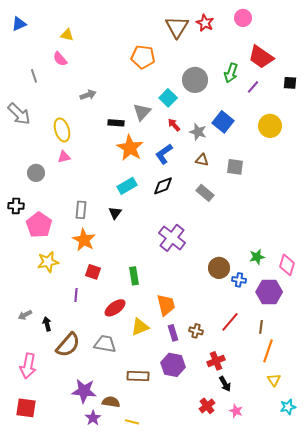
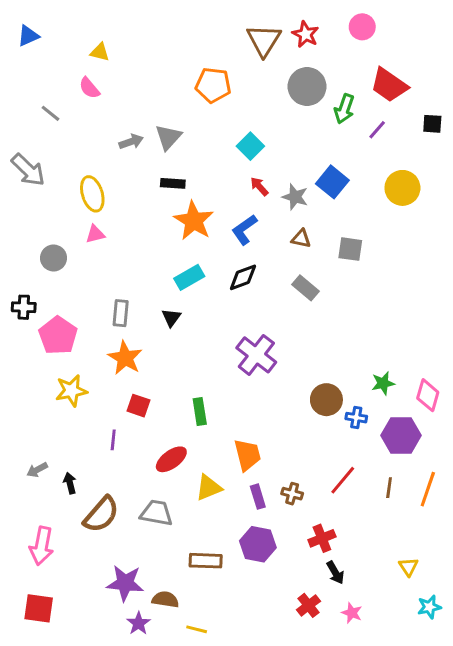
gray line: (34, 76) -> (51, 113), turned -32
gray circle: (195, 80) -> (307, 86), moved
gray triangle: (142, 112) -> (168, 137), moved
orange line: (268, 351) -> (428, 489), moved

